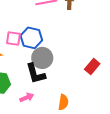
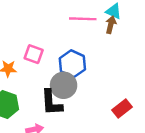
blue hexagon: (31, 38) -> (72, 64), moved

